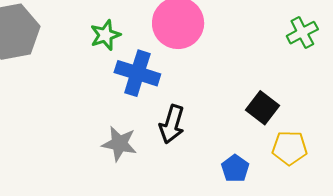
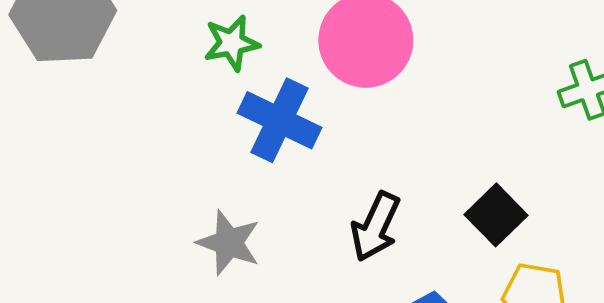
black arrow: (172, 124) -> (375, 227), moved

